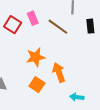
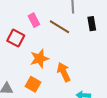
red square: (13, 25) -> (16, 38), moved
orange square: (37, 85) -> (33, 84), moved

